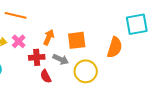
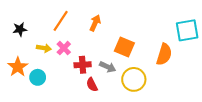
orange line: (16, 15) -> (61, 21), turned -70
orange arrow: (49, 37) -> (95, 23), moved
orange square: (77, 40) -> (124, 47), turned 30

